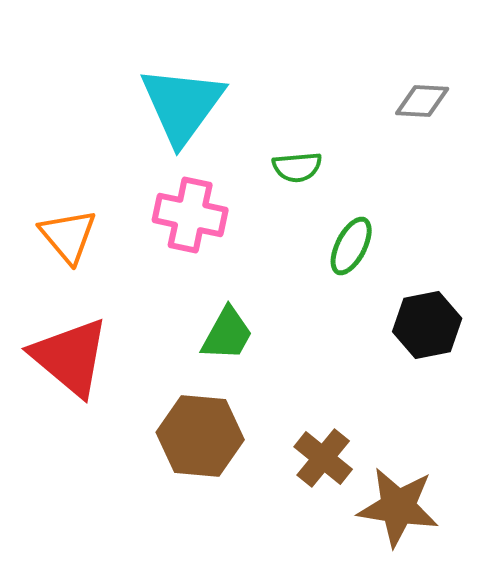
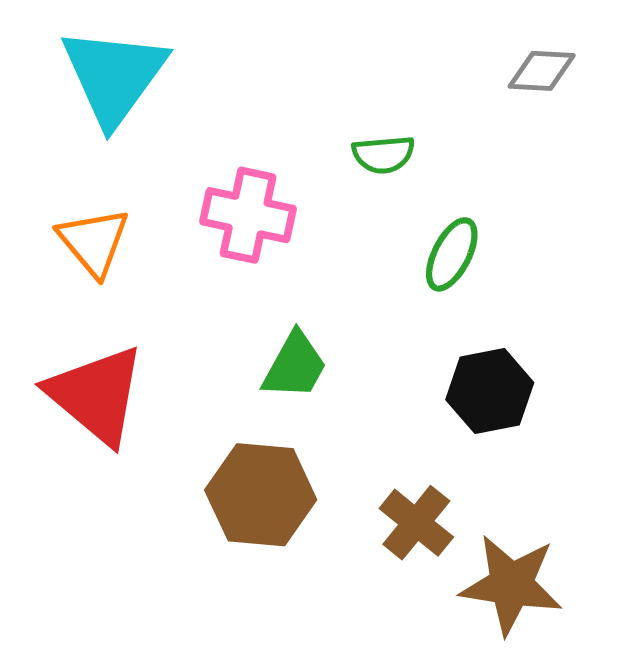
cyan triangle: (182, 105) -> (114, 76), moved
black hexagon: (427, 325) -> (490, 391), moved

